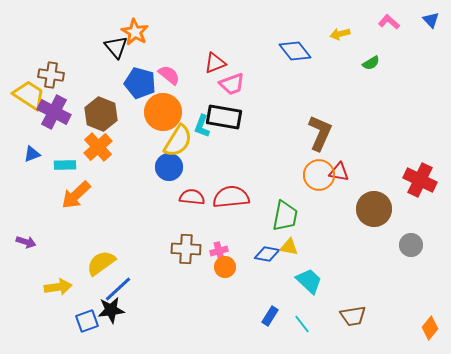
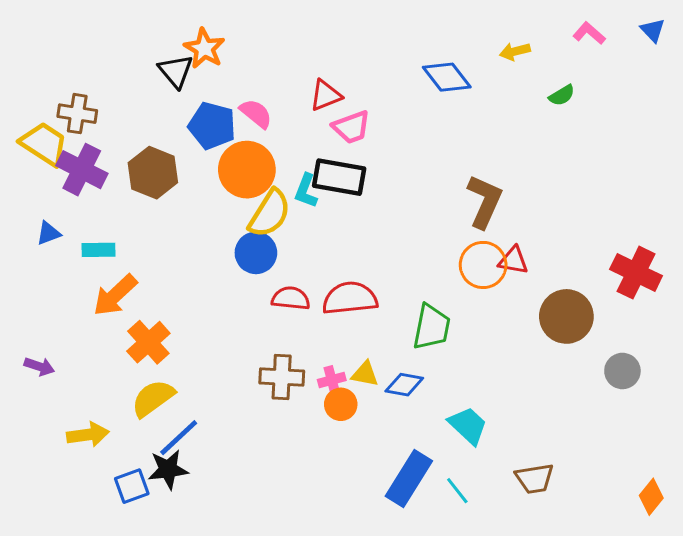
orange cross: (98, 147) -> (148, 342), moved
yellow triangle: (289, 247) -> (365, 374), moved
blue rectangle: (270, 316) -> (409, 479), size x1.8

